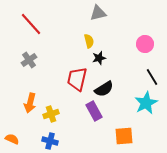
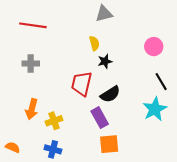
red line: (31, 24) -> (33, 25), turned -40
gray cross: (29, 60) -> (31, 63), turned 35
orange square: (124, 136) -> (109, 144), moved

